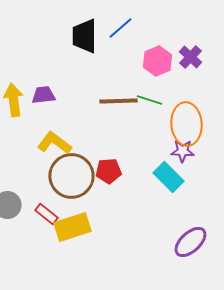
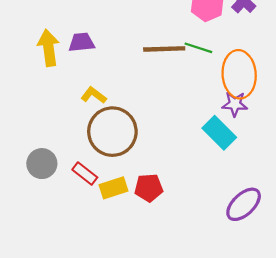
yellow L-shape: (54, 143) -> (94, 95), size x0.7
red pentagon: (108, 171) -> (149, 188), moved
yellow rectangle: (72, 227) -> (114, 188), size x0.7

